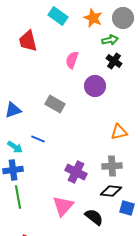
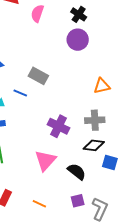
pink semicircle: (72, 60) -> (37, 13), moved
black cross: (114, 61) -> (79, 14), moved
gray rectangle: (55, 104) -> (38, 76), moved

